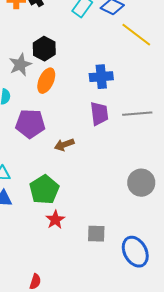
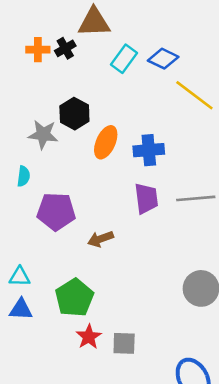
gray star: (20, 65) -> (43, 134), turned 30
orange ellipse: (46, 81) -> (106, 142), moved
gray square: (96, 234) -> (124, 343), moved

